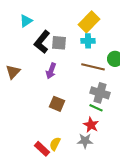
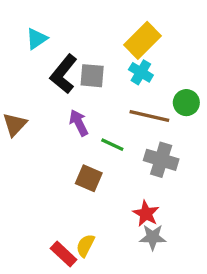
cyan cross: (88, 41) -> (141, 72), turned 32
purple arrow: (51, 71) -> (79, 123), turned 133
green line: (96, 108) -> (112, 145), moved
gray star: (85, 141) -> (153, 237), moved

